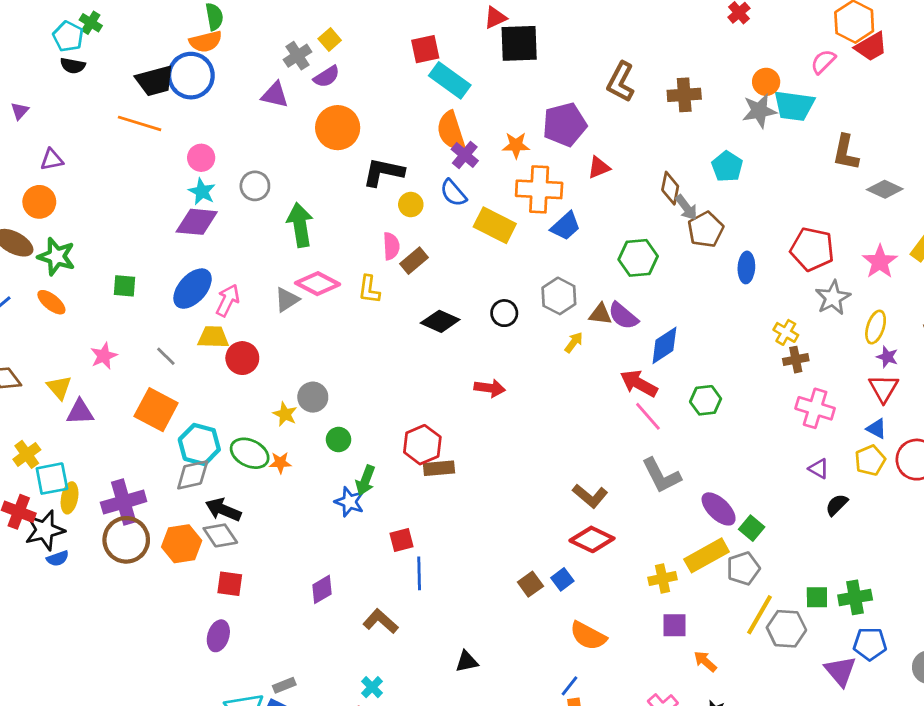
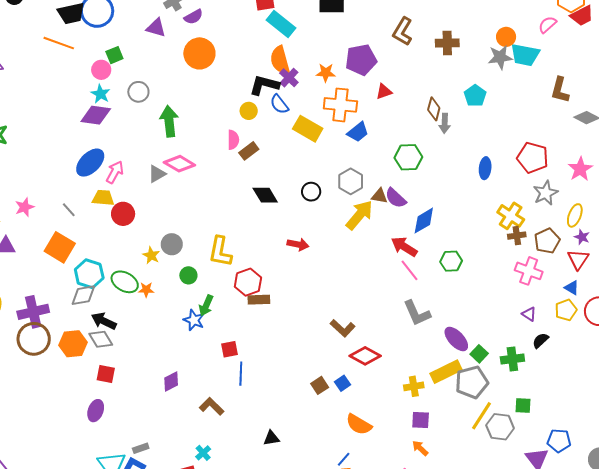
black L-shape: (383, 172) -> (264, 85), moved
gray arrow: (686, 208) -> (445, 123), turned 36
brown pentagon: (706, 229) -> (547, 241), moved
green square: (124, 286) -> (114, 55), moved, turned -30
yellow L-shape: (369, 289) -> (220, 252), moved, size x1.5
black diamond: (440, 321) -> (265, 195), turned 32
yellow cross: (786, 332) -> (511, 216), size x1.5
yellow arrow: (574, 342) -> (359, 215), size x2.0
brown L-shape: (590, 496) -> (343, 328), moved
gray pentagon: (743, 568) -> (472, 382), size x1.4
green cross: (855, 597) -> (512, 359), moved
orange arrow: (705, 661) -> (420, 448), moved

